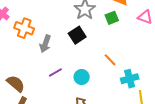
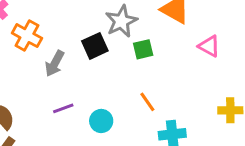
green square: (112, 18) -> (143, 49), moved
black square: (77, 35) -> (95, 46), moved

